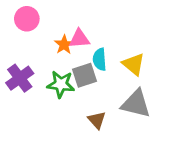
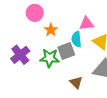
pink circle: (27, 19) -> (35, 13), moved
pink triangle: (79, 39) -> (87, 24), moved

